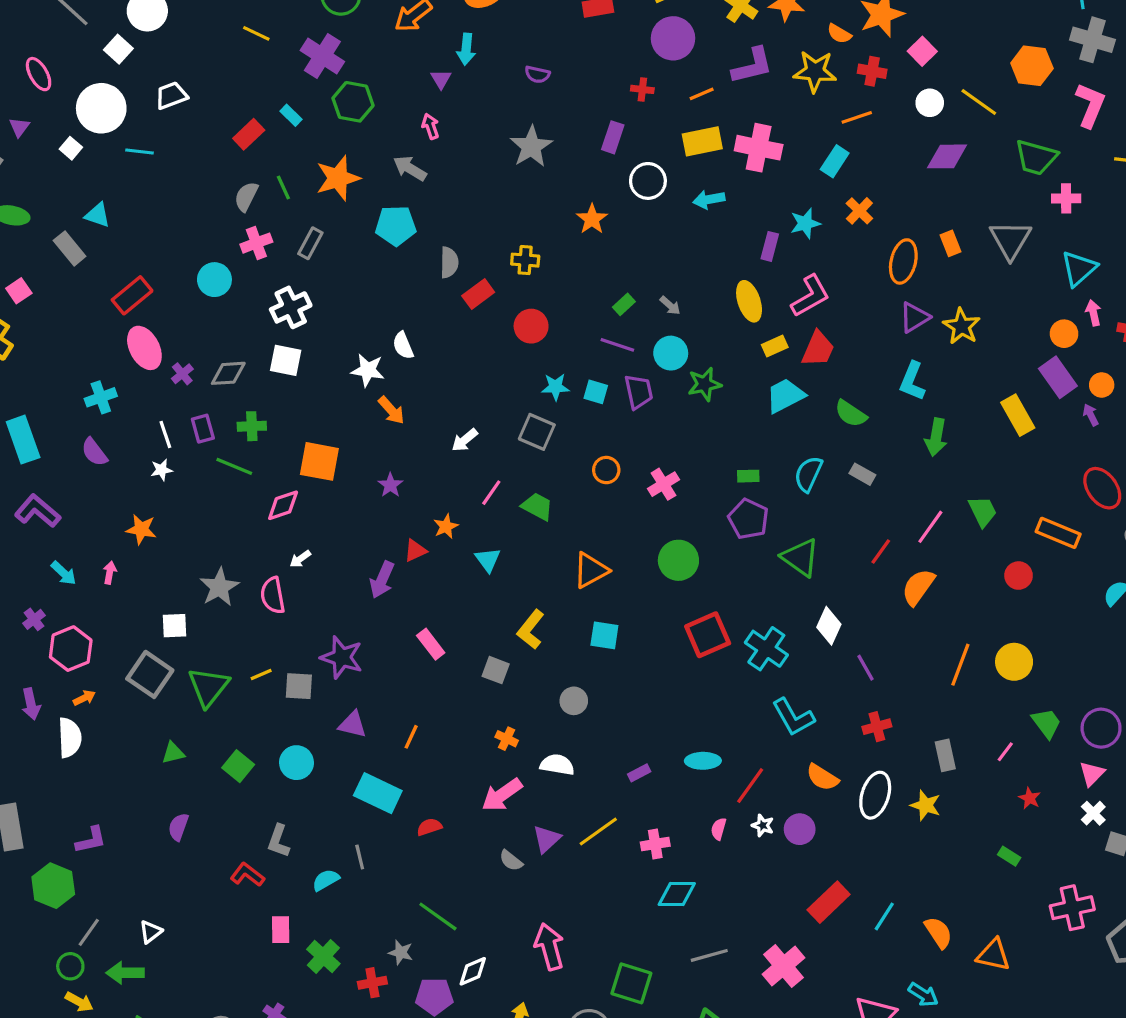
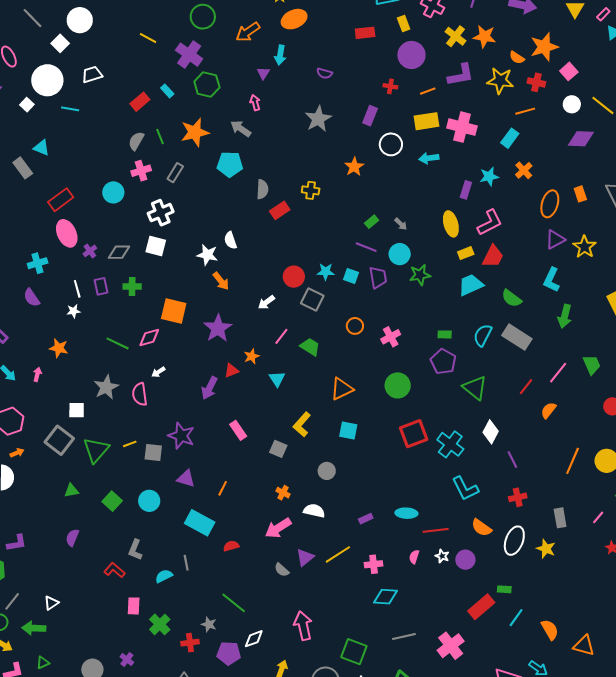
red circle: (531, 326) -> (294, 277), moved
green line: (234, 466) -> (118, 343), moved
gray rectangle: (862, 474) -> (517, 337), size x1.8
purple star: (390, 485) -> (218, 328), size x1.8
orange semicircle: (918, 587) -> (548, 410), size x0.7
red line: (750, 786) -> (436, 530), turned 45
green rectangle: (1009, 856) -> (504, 589), moved, turned -32

